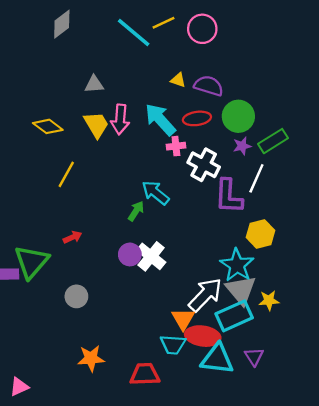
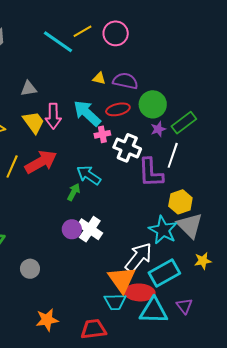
red arrow: (72, 237) -> (41, 162), moved, size x2.0
gray triangle: (241, 290) -> (190, 225), moved
yellow star: (269, 300) -> (203, 261), moved
orange triangle: (183, 319) -> (122, 279), size x1.4

